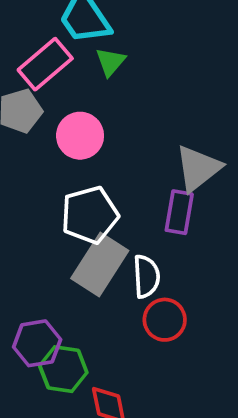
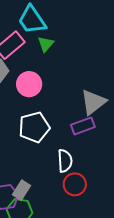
purple rectangle: (179, 212) -> (83, 126), turned 60
gray rectangle: (100, 265) -> (21, 190), moved, size x0.6

